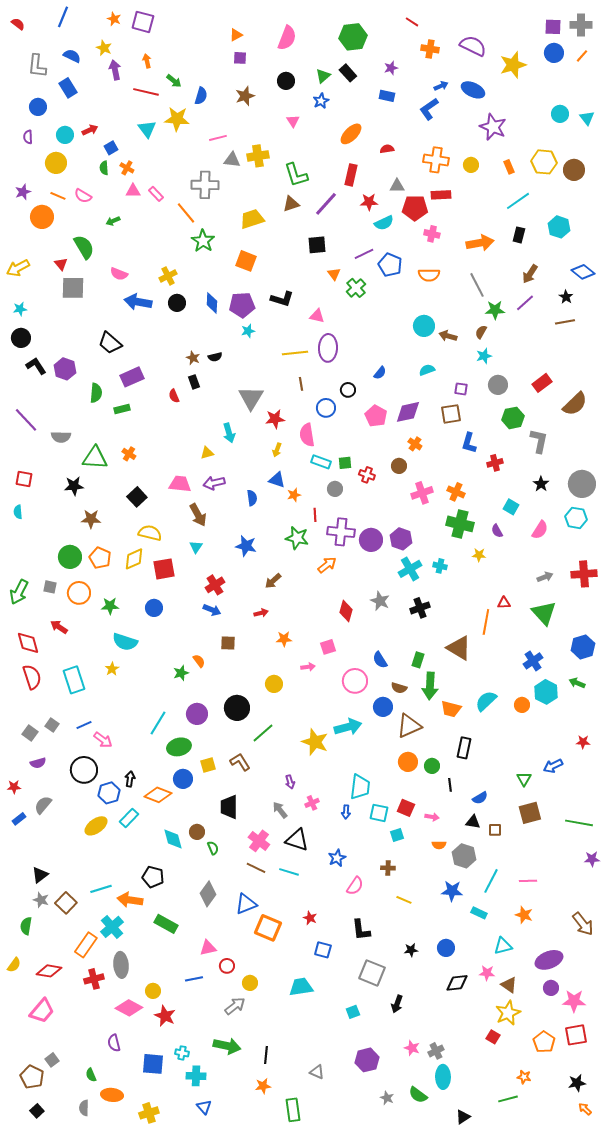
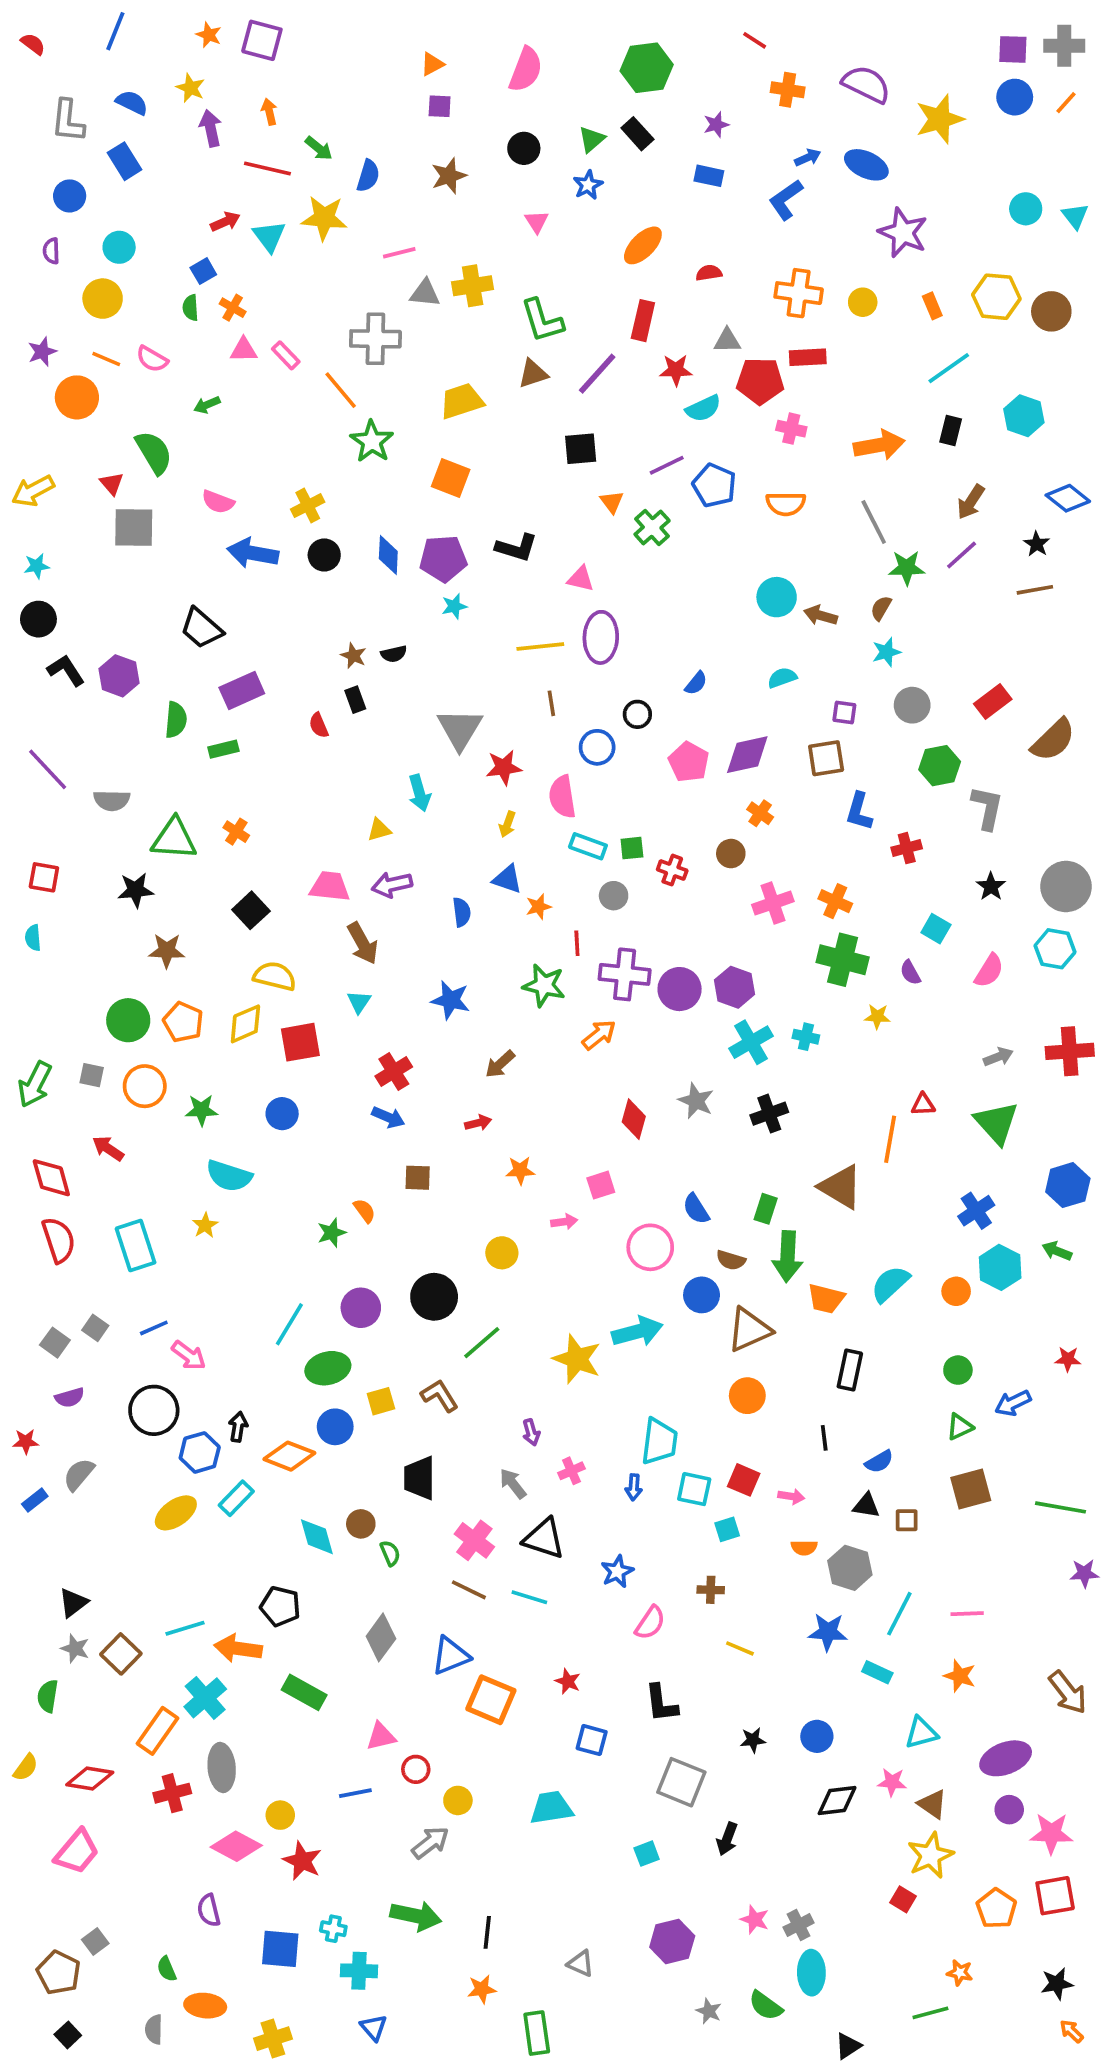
red arrow: (90, 130) -> (225, 222), moved
green circle: (432, 766) -> (958, 1370), moved
green triangle: (524, 779) -> (960, 1427), turned 35

